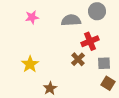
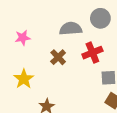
pink star: (32, 17) -> (23, 38), moved
brown cross: (78, 59) -> (58, 57), moved

